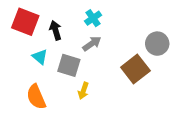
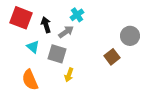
gray arrow: (92, 44) -> (66, 32), moved
brown square: (135, 69) -> (112, 57), size x0.7

